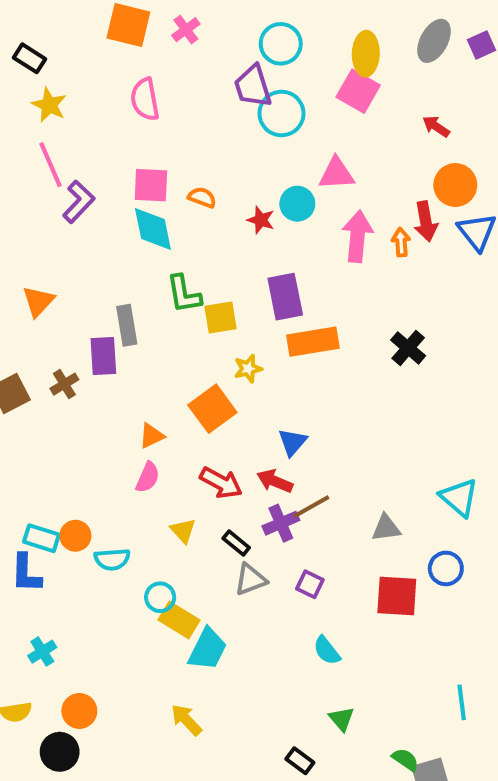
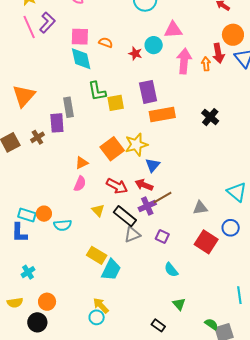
purple L-shape: (79, 202) -> (47, 23), moved
orange triangle: (38, 301) -> (24, 96), size x1.4
yellow star: (248, 369) -> (136, 145), moved, size x1.6
black rectangle: (236, 543) -> (125, 216), size x1.6
red square: (397, 596) -> (206, 242), turned 30
cyan circle: (160, 597) -> (97, 317), moved

